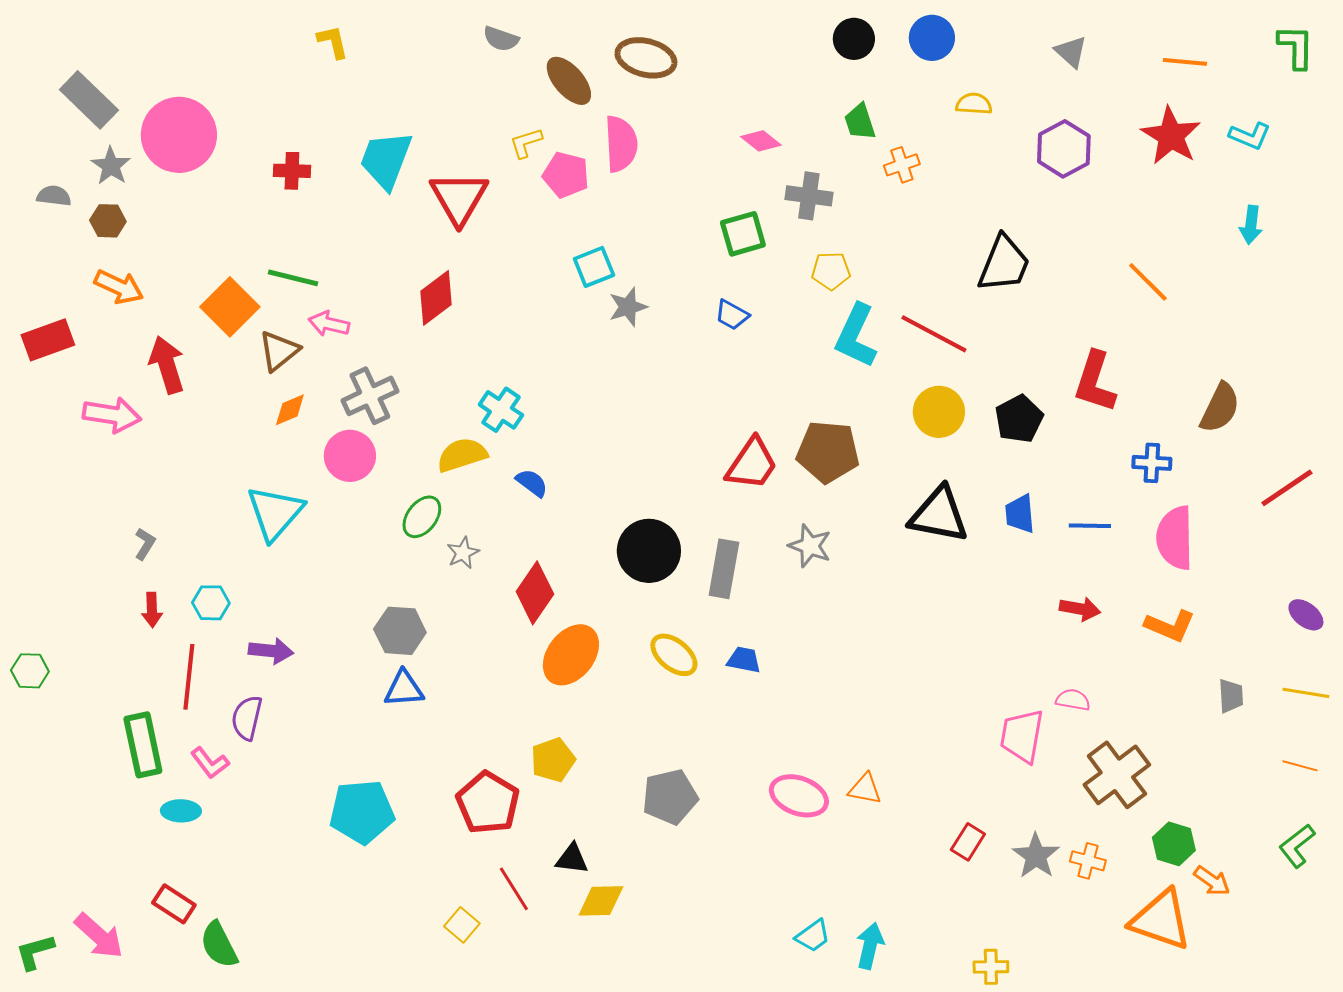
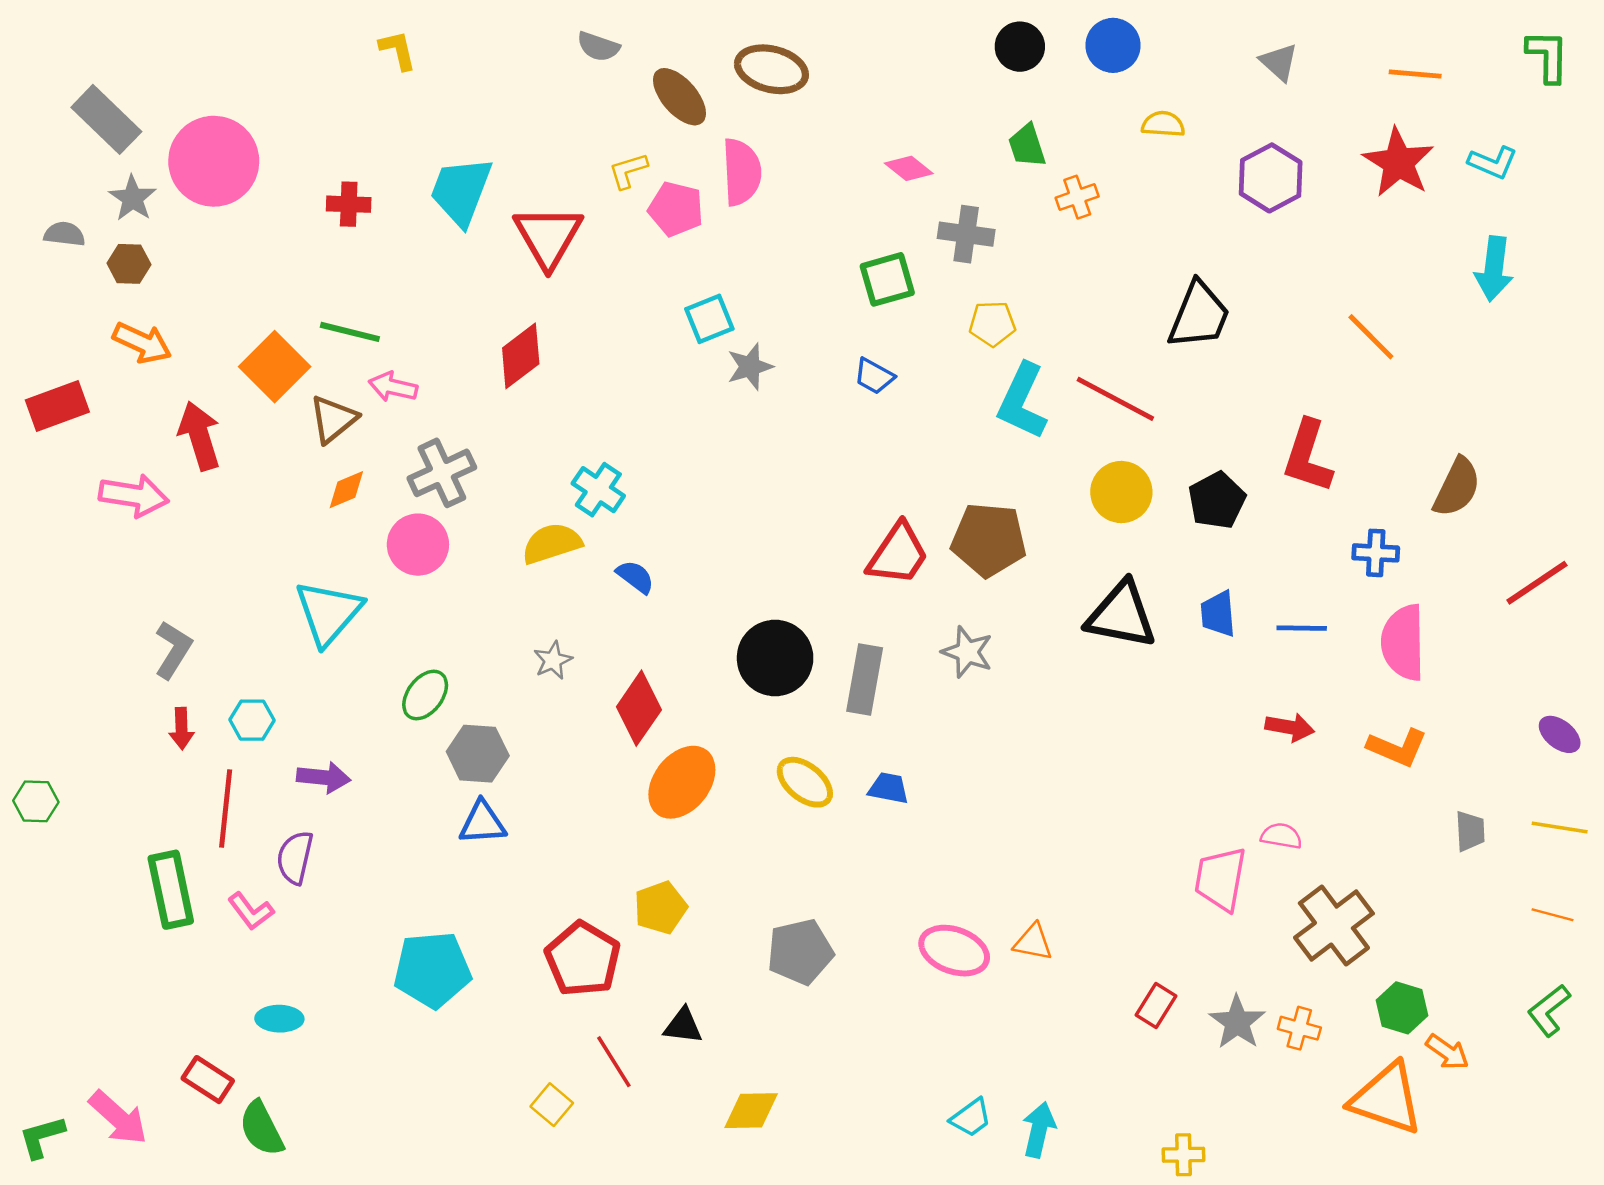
cyan arrow: (1251, 225) -> (1494, 269), size x1.4
green ellipse: (422, 517) -> (425, 695), moved
gray L-shape: (145, 544) -> (173, 650), size x1.5
cyan ellipse: (181, 811) -> (279, 1019), moved
yellow diamond: (601, 901) -> (751, 1111), moved

